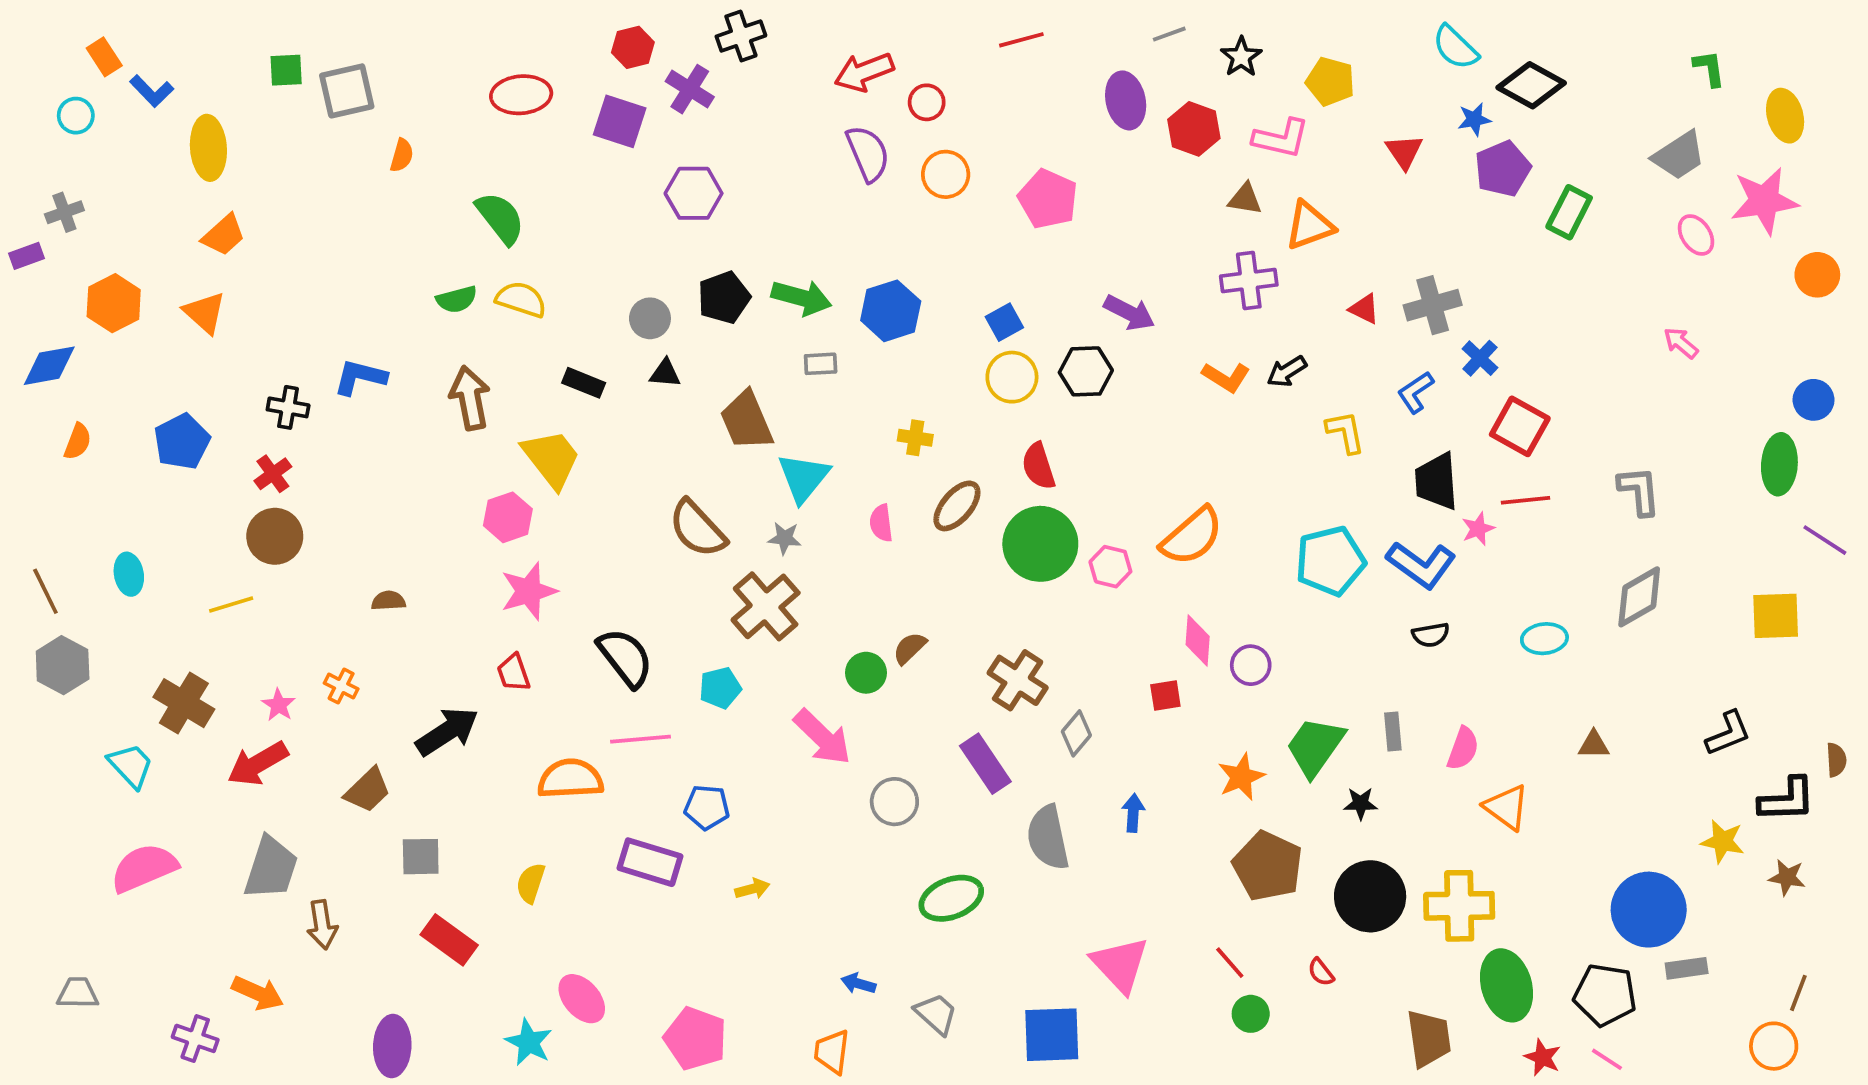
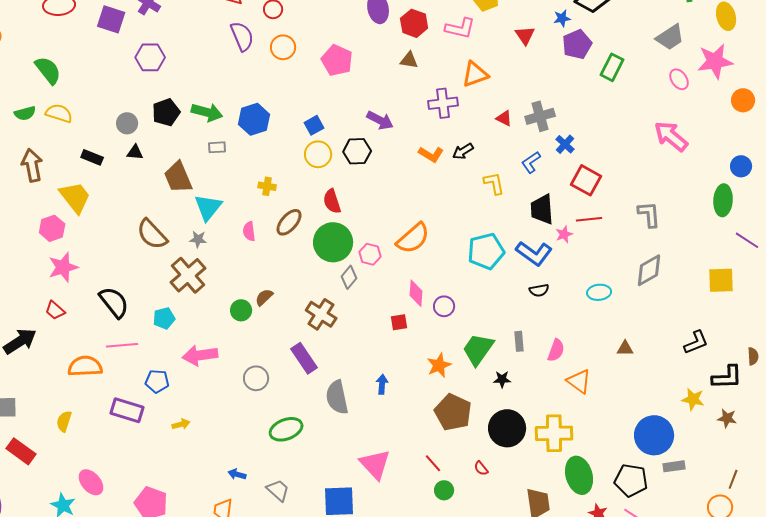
brown triangle: (1245, 199) -> (409, 60), moved
pink arrow: (1681, 343) -> (671, 136), size x1.8
red trapezoid: (514, 673) -> (55, 310), turned -30
gray diamond: (1076, 733) -> (349, 277), moved
pink arrow: (822, 737) -> (200, 355), moved, turned 128

